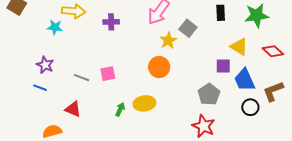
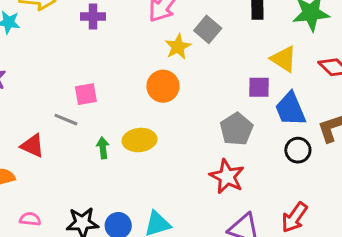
gray line: (82, 78) -> (66, 120), moved
green arrow: (120, 109) -> (103, 148), turned -32

